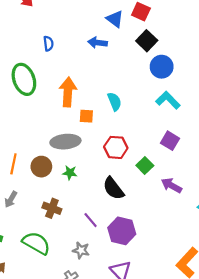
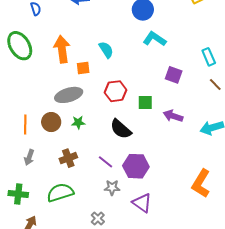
purple square: (170, 141) -> (174, 75), moved
green square: (145, 166) -> (145, 103), turned -35
brown cross: (52, 208) -> (68, 158), turned -30
green semicircle: (36, 243) -> (60, 193), turned -36
gray star: (81, 250) -> (112, 188), moved

